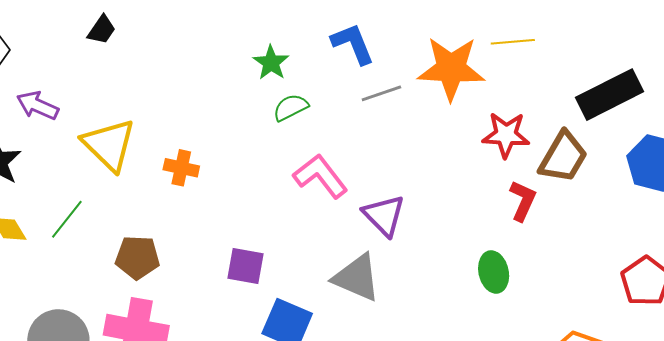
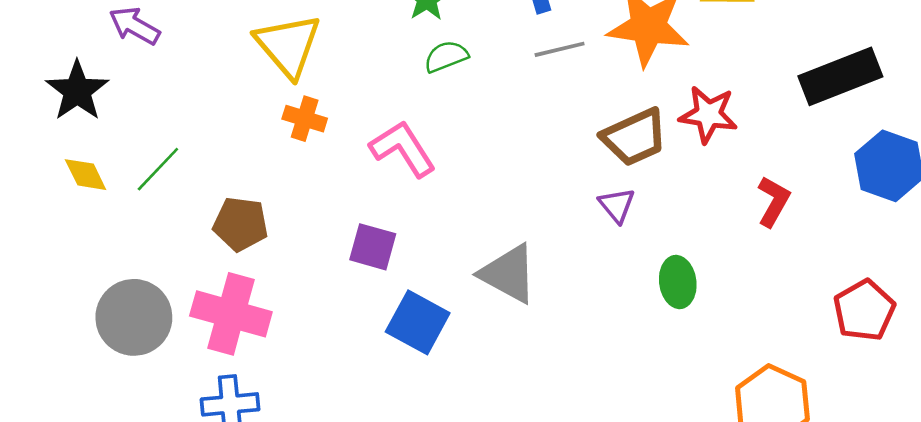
yellow triangle: (109, 145) -> (288, 45), moved
brown trapezoid: (563, 157) -> (635, 137), moved, turned 30
pink L-shape: (320, 176) -> (403, 149), moved
red L-shape: (523, 201) -> (773, 201), moved
purple triangle: (384, 215) -> (617, 205), moved, size x0.7

